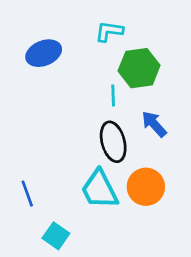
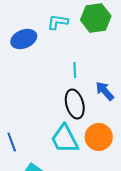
cyan L-shape: (109, 31) -> (58, 22), moved
green hexagon: (139, 68) -> (96, 18), moved

